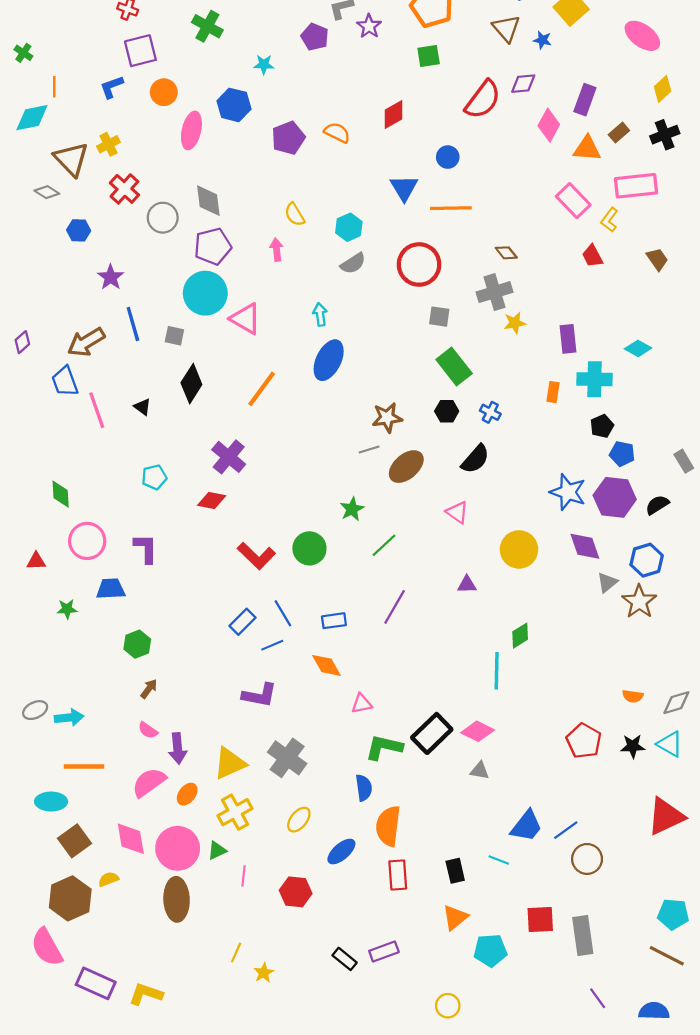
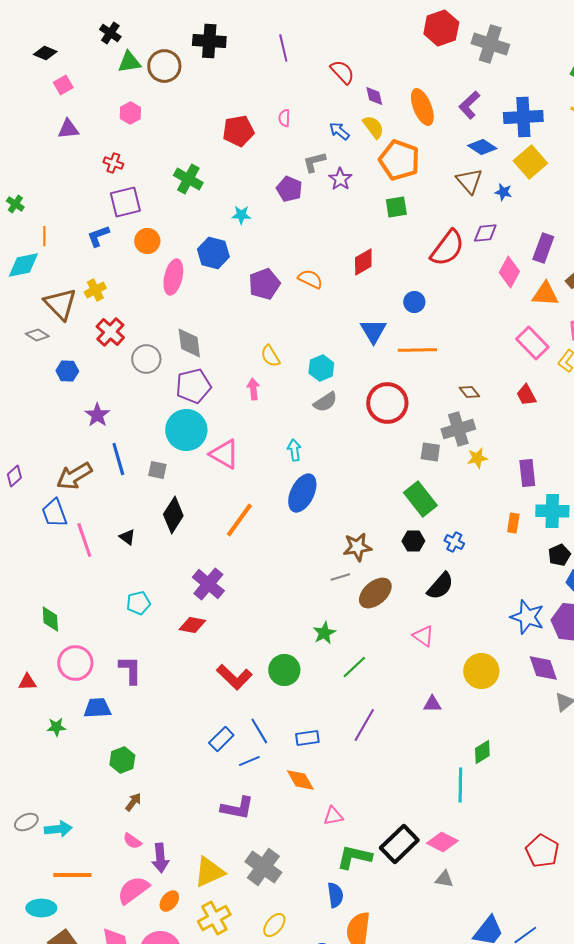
red trapezoid: (592, 256) -> (526, 395), moved
gray square: (439, 317) -> (430, 452), moved

